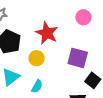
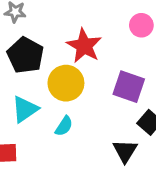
yellow circle: (37, 58) -> (66, 83), size x1.5

